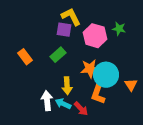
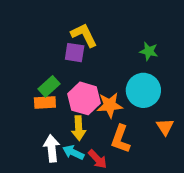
pink hexagon: (95, 36) -> (84, 98), moved
green rectangle: (58, 55) -> (49, 86), moved
orange rectangle: (25, 57) -> (45, 102), moved, turned -56
cyan circle: (106, 75) -> (143, 90), moved

